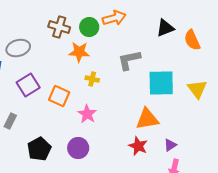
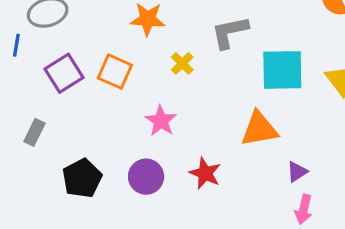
yellow cross: (92, 79) -> (182, 63), moved, turned 32
orange square: (59, 96) -> (115, 72), moved
red star: (138, 146) -> (205, 173), moved

